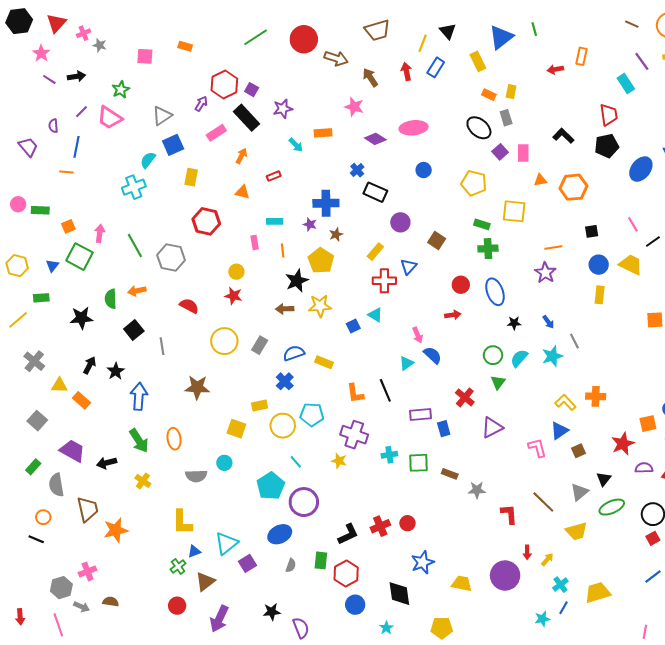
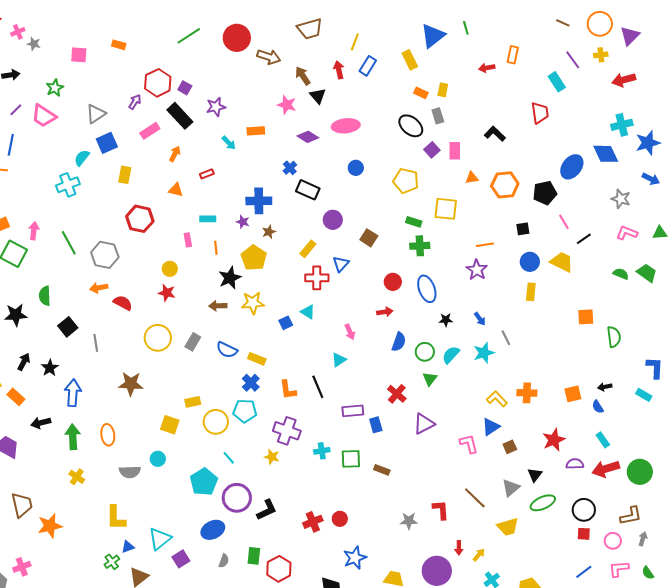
black triangle: (448, 31) -> (318, 96), moved
black pentagon: (607, 146) -> (545, 193), moved
orange arrow: (137, 291) -> (99, 288), moved
blue semicircle: (294, 353) -> (227, 350), turned -135
blue semicircle: (433, 355) -> (399, 342), moved, turned 66
blue cross: (285, 381) -> (251, 383), moved
orange square: (648, 424) -> (573, 394), moved
green arrow: (139, 441) -> (73, 437), turned -150
black arrow: (107, 463) -> (41, 423), moved
gray star: (477, 490) -> (409, 521), moved
black L-shape: (348, 534) -> (267, 510), moved
red square: (653, 538) -> (584, 534), turned 32

